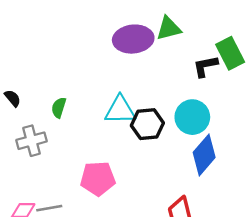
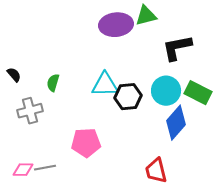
green rectangle: (230, 53) -> (198, 93), moved, turned -36
black L-shape: (205, 66) -> (177, 48), size x1.4

